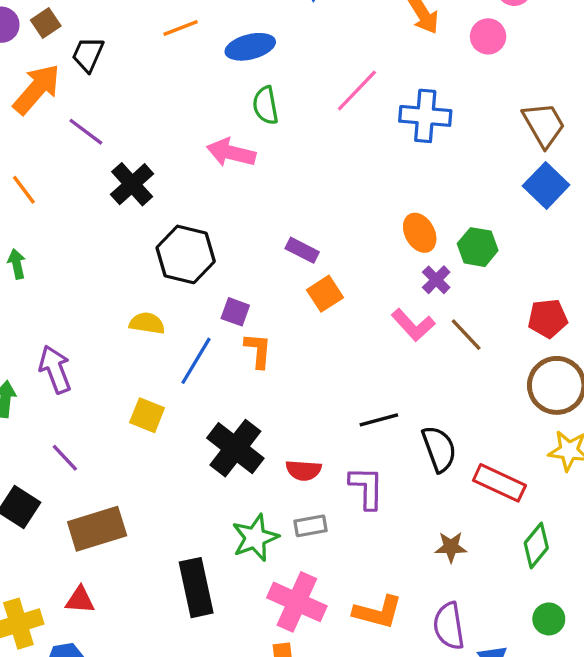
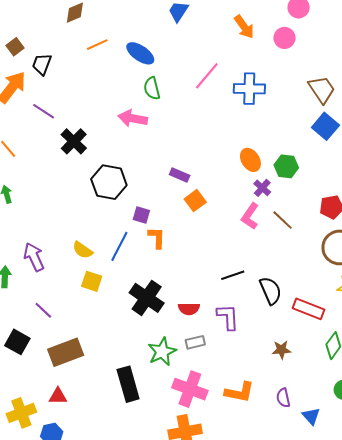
blue ellipse: (250, 47) -> (140, 53), turned 52
yellow semicircle: (147, 323) -> (83, 250), moved, turned -150
pink L-shape: (413, 325) -> (250, 216), turned 80
purple semicircle: (449, 626) -> (283, 398), size x0.7

